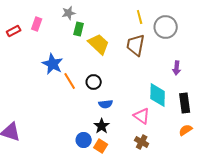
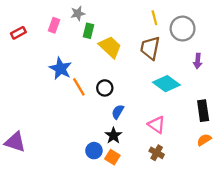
pink rectangle: (37, 24) -> (54, 25), moved
purple arrow: (177, 68) -> (198, 61), moved
cyan diamond: (158, 95) -> (166, 84), moved, turned -55
blue semicircle: (106, 104) -> (118, 112), turned 128

